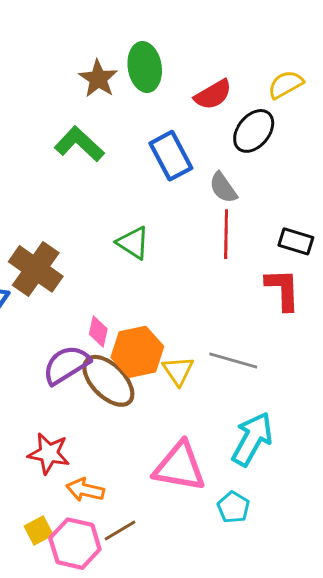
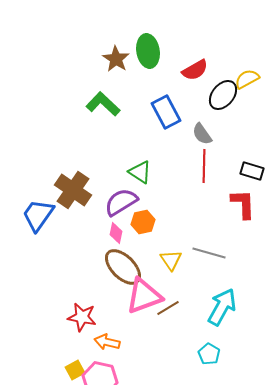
yellow semicircle: (286, 84) -> (247, 79), moved
orange hexagon: (137, 352) -> (143, 222), moved, size x0.7
purple semicircle: (66, 365) -> (121, 202), moved
pink triangle: (180, 467) -> (144, 296), moved, turned -30
brown line: (120, 531) -> (168, 308), moved

